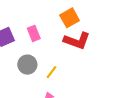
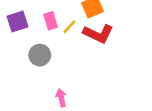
yellow line: (52, 72) -> (69, 27), moved

